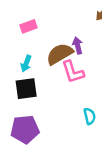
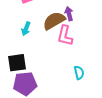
pink L-shape: (73, 72) -> (65, 36), turned 30
black square: (26, 89) -> (17, 63), moved

